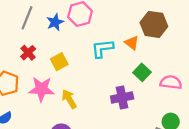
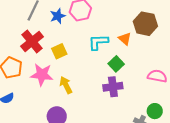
red cross: (28, 53) -> (32, 42), size x1.6
green square: (142, 72) -> (116, 64), moved

